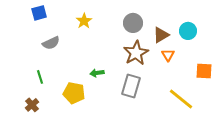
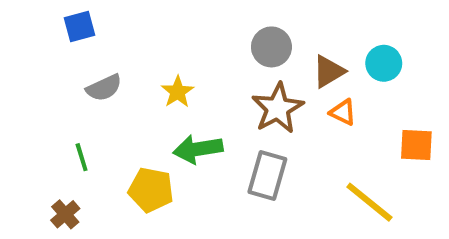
yellow star: (84, 21) -> (178, 92), moved
orange triangle: (168, 55) -> (343, 112), turned -32
green arrow: (97, 73) -> (198, 149), size x1.6

